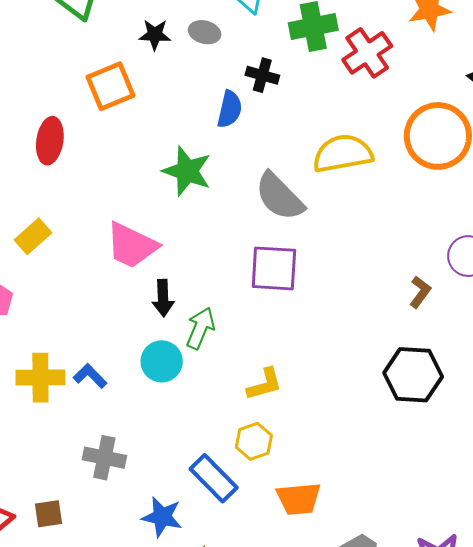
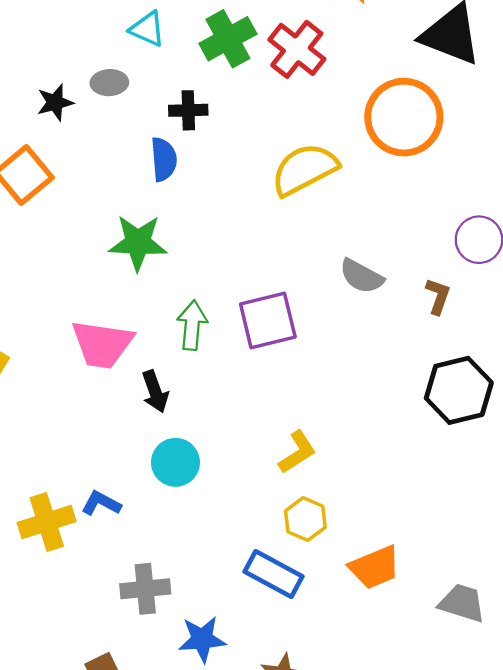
gray semicircle: (279, 197) -> (362, 276), moved, size x0.7
green arrow: (200, 328) -> (192, 325), moved
blue star: (162, 517) -> (202, 639), moved

